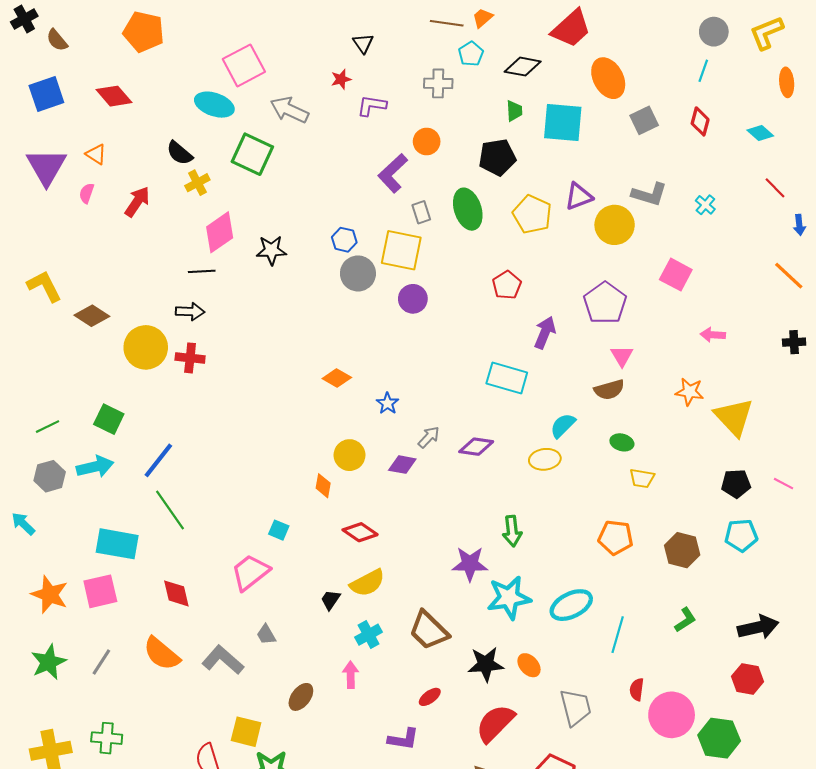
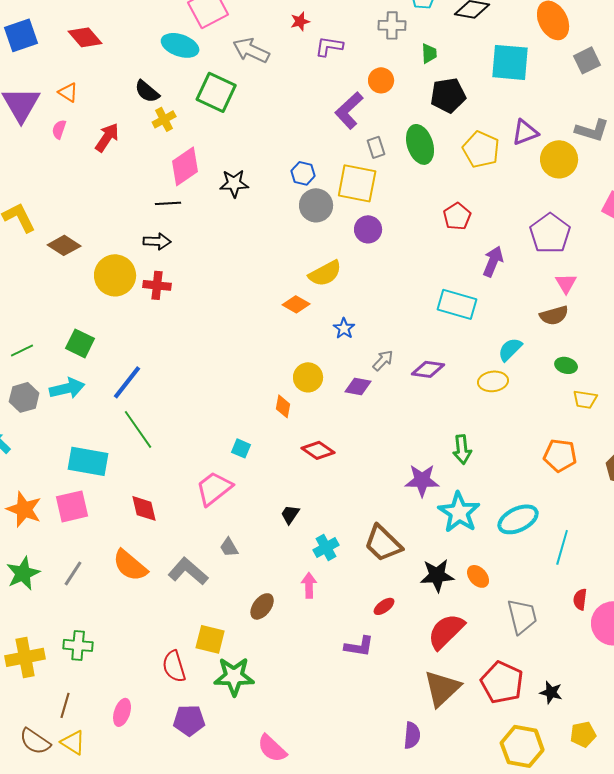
green trapezoid: (514, 111) -> (429, 53), moved
yellow semicircle: (367, 583) -> (325, 273), moved
cyan star: (509, 598) -> (459, 512), turned -30

